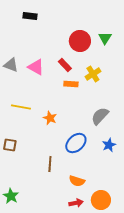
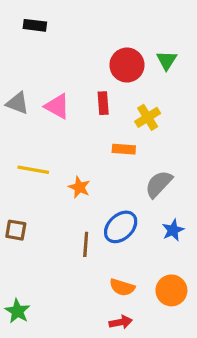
black rectangle: (30, 16) -> (35, 25), moved
red rectangle: (65, 65) -> (103, 103), turned 40
orange rectangle: (71, 84) -> (124, 149), moved
brown line: (50, 164) -> (86, 244), moved
orange circle: (101, 200) -> (171, 290), moved

